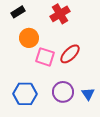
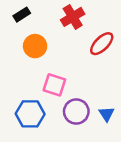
red ellipse: (70, 54) -> (102, 44), moved
pink square: (45, 57) -> (54, 85), moved

